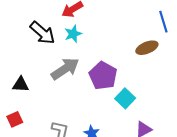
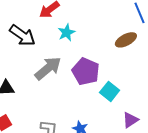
cyan star: (73, 34) -> (66, 33), moved

